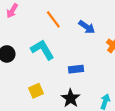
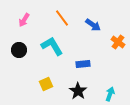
pink arrow: (12, 11) -> (24, 20), moved

